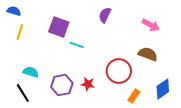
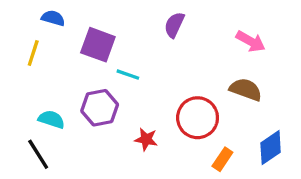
blue semicircle: (14, 11) -> (53, 18), moved
purple hexagon: (62, 85) -> (100, 108), moved

